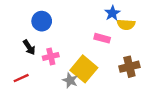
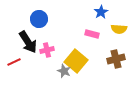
yellow semicircle: (126, 25) -> (119, 29), moved
black arrow: (29, 47) -> (28, 42), size x1.6
red line: (21, 78) -> (14, 62), moved

